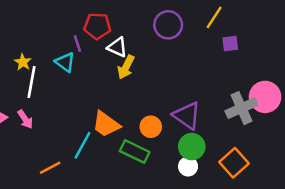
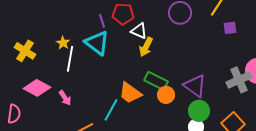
purple line: (77, 43) -> (102, 21), moved
cyan triangle: (65, 62) -> (97, 43), size x1.5
pink arrow: (25, 119) -> (65, 98), moved
green rectangle: (135, 152) -> (156, 81), moved

